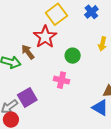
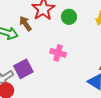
green circle: (73, 56) -> (69, 17), moved

